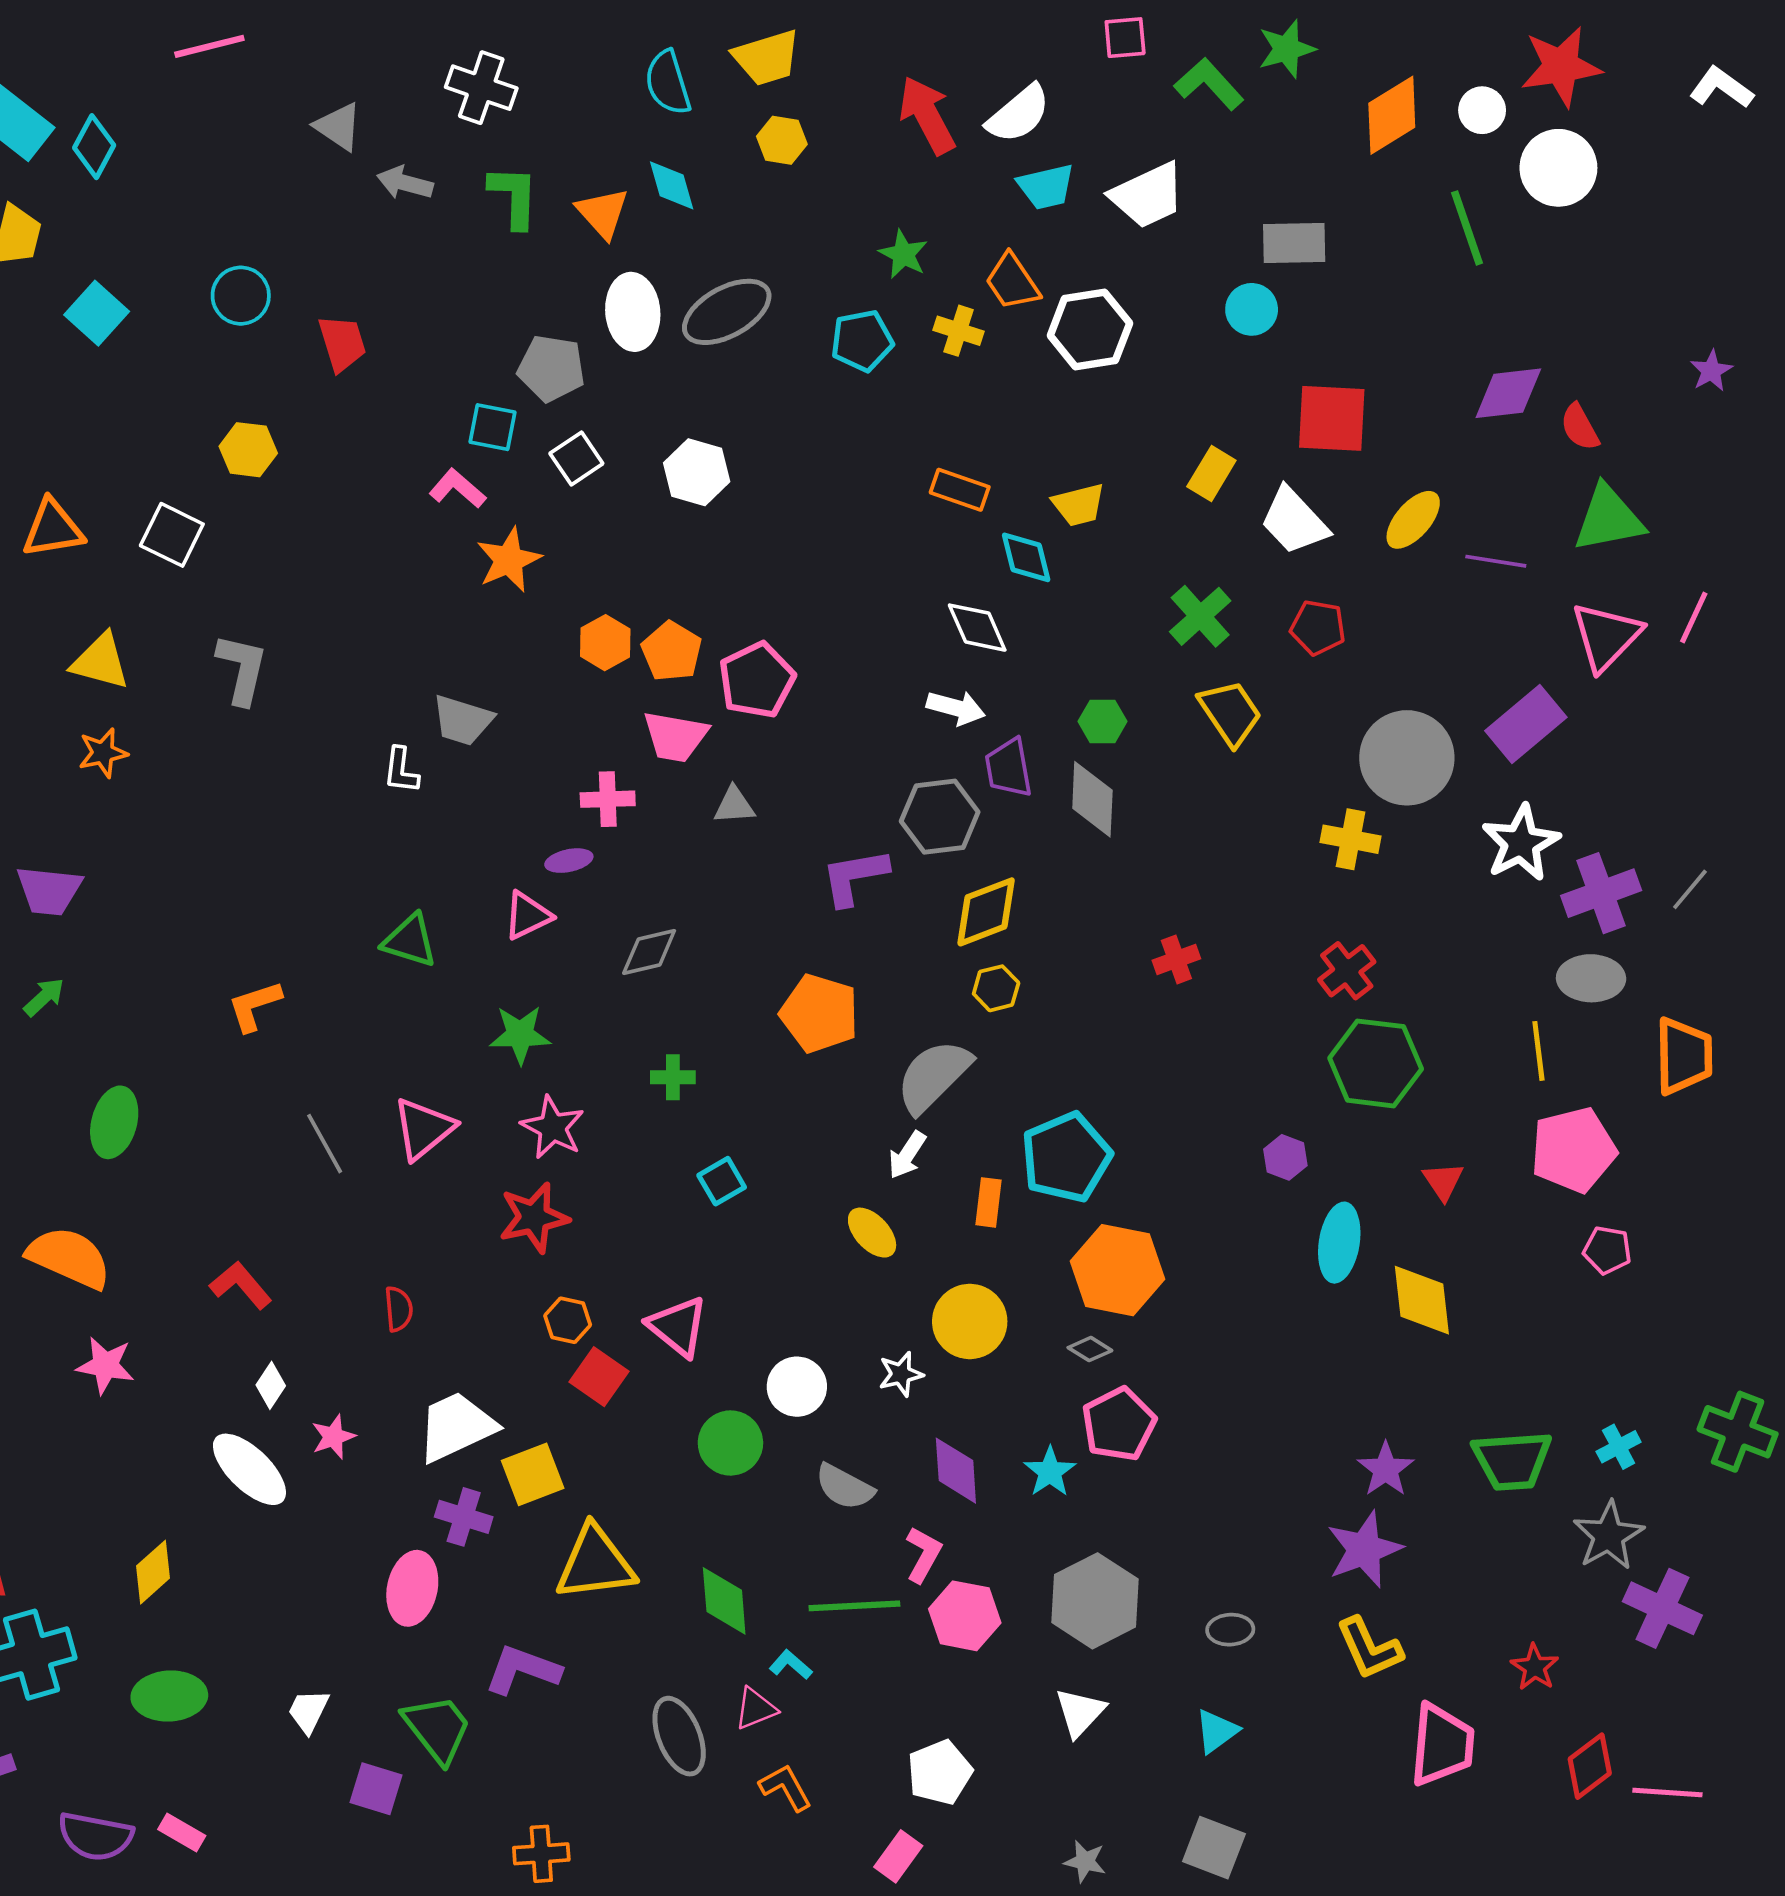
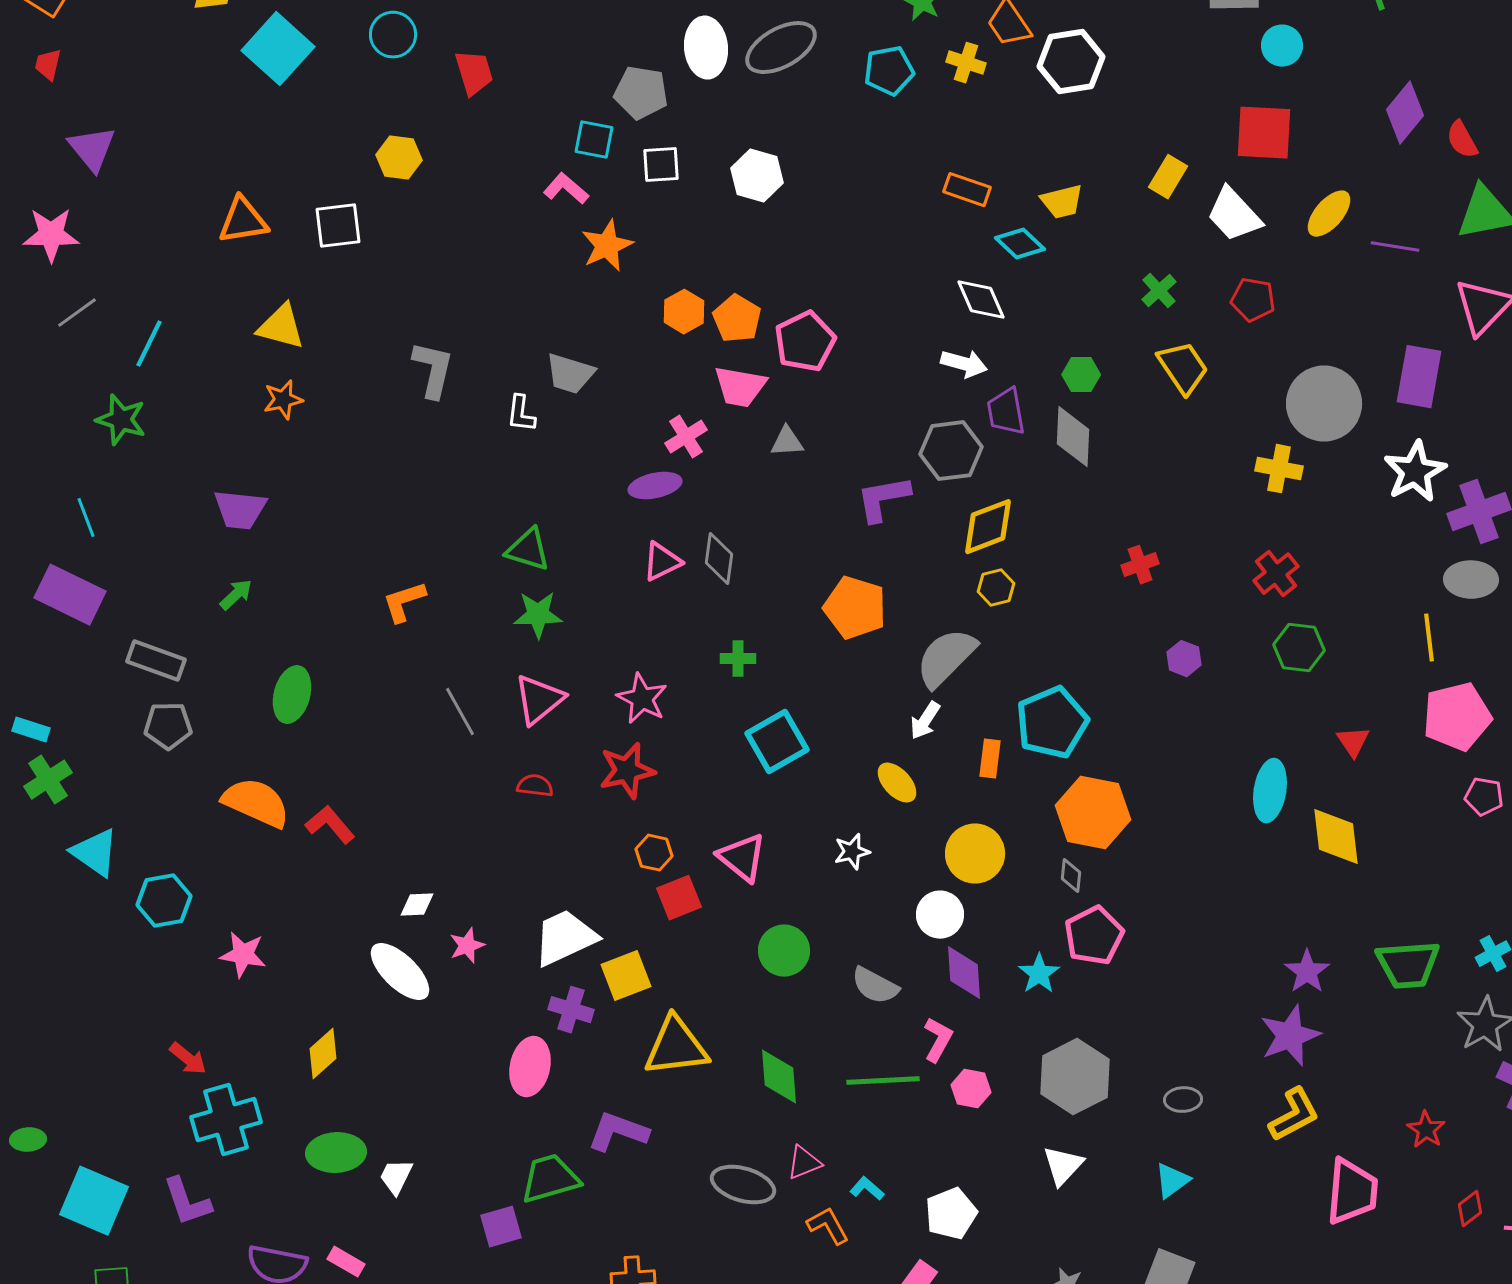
cyan circle: (1252, 309) -> (1282, 46), moved
cyan square: (97, 313) -> (278, 49), size x1.4
purple diamond: (1508, 393) -> (1405, 113), turned -44
white square: (576, 458) -> (661, 165), turned 30
white square: (172, 535) -> (338, 226), turned -33
cyan diamond: (1026, 557) -> (1020, 244), turned -33
green cross: (1200, 616) -> (1159, 291), size x0.7
gray L-shape: (242, 669) -> (433, 370), moved
purple rectangle: (1526, 724) -> (1419, 377), turned -40
pink cross: (608, 799) -> (686, 437), turned -30
purple ellipse: (569, 861) -> (655, 486), size x1.4
pink triangle: (528, 916) -> (662, 562), moved
gray diamond: (649, 952) -> (719, 559), turned -69
green star: (520, 1035) -> (538, 615), moved
green hexagon: (1376, 1063) -> (1299, 648), size x0.7
purple hexagon: (1285, 1157) -> (1184, 659), moved
cyan square: (722, 1181) -> (777, 742), size x1.6
red L-shape: (241, 1285) -> (330, 825), moved
red semicircle: (399, 1309) -> (535, 786), moved, turned -78
gray diamond: (1090, 1349) -> (1071, 876), turned 64
pink star: (105, 1365) -> (243, 955), moved
white star: (901, 1374) -> (852, 852), moved
red square: (599, 1377) -> (679, 898), turned 33
white diamond: (271, 1385) -> (417, 905), turned 54
white circle: (797, 1387) -> (940, 915), moved
pink hexagon: (965, 1616) -> (971, 1089), size x0.7
yellow L-shape: (1369, 1648) -> (1294, 1115), turned -94
cyan L-shape: (791, 1665) -> (867, 1189), moved
white trapezoid: (308, 1711) -> (396, 1177), moved
green trapezoid: (437, 1729) -> (550, 1179), turned -68
gray ellipse: (679, 1736) -> (743, 1185), turned -52
red diamond: (1590, 1766) -> (1470, 1209), size x0.7
purple square: (376, 1789) -> (501, 1227), turned -33

